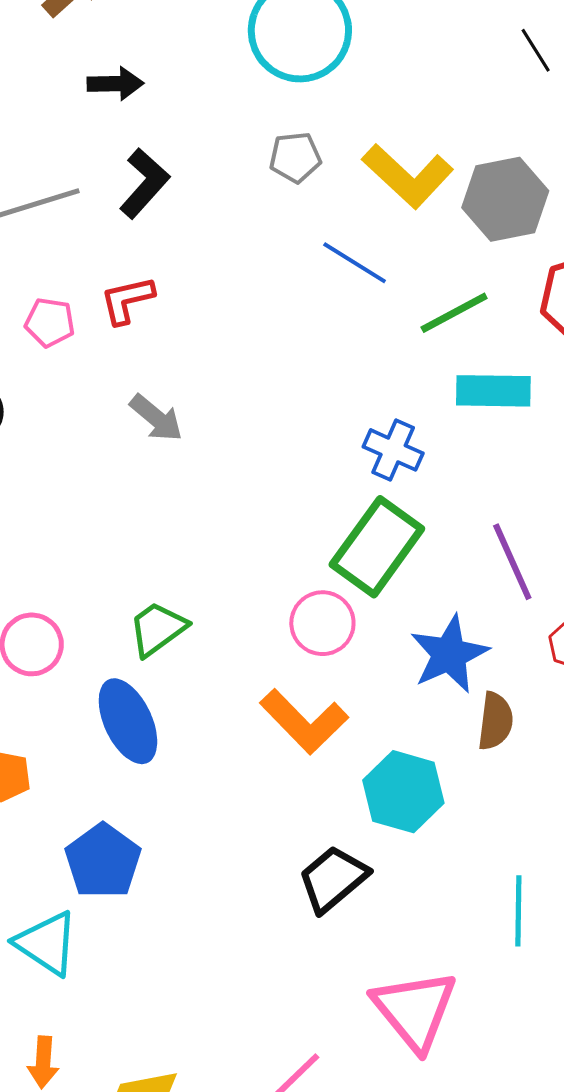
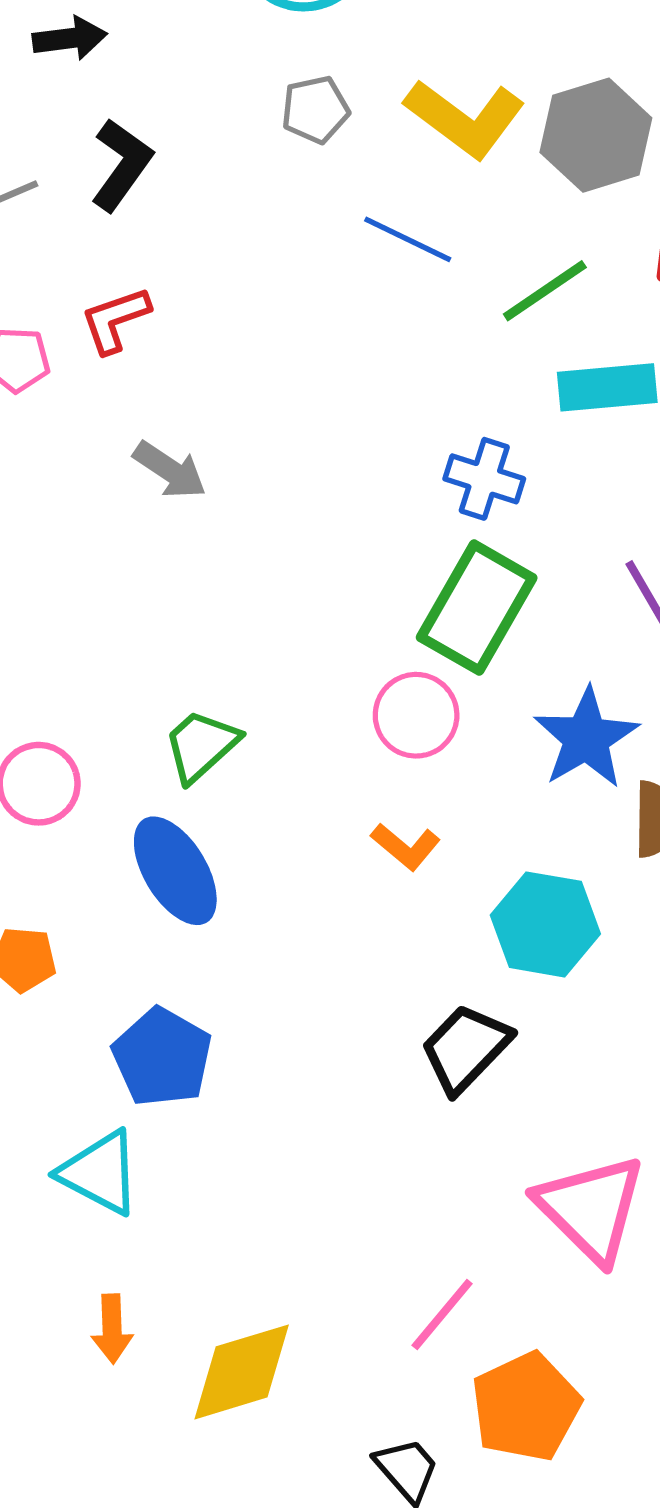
orange L-shape: (304, 721) -> (406, 846), size x0.6

